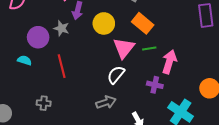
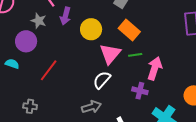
gray star: (61, 28) -> (39, 21), moved
red line: (62, 66) -> (49, 70), turned 50

